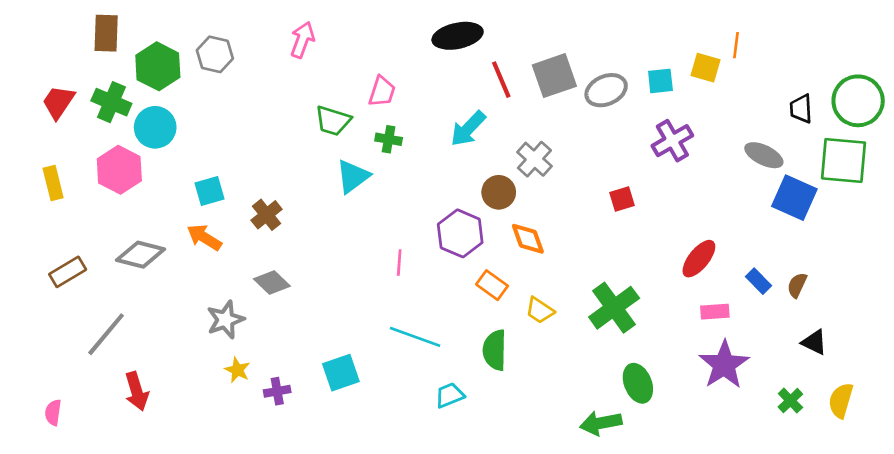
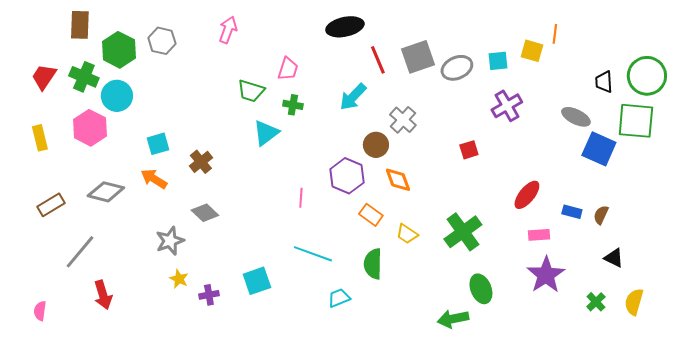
blue rectangle: (759, 281) -> (572, 212), turned -30

